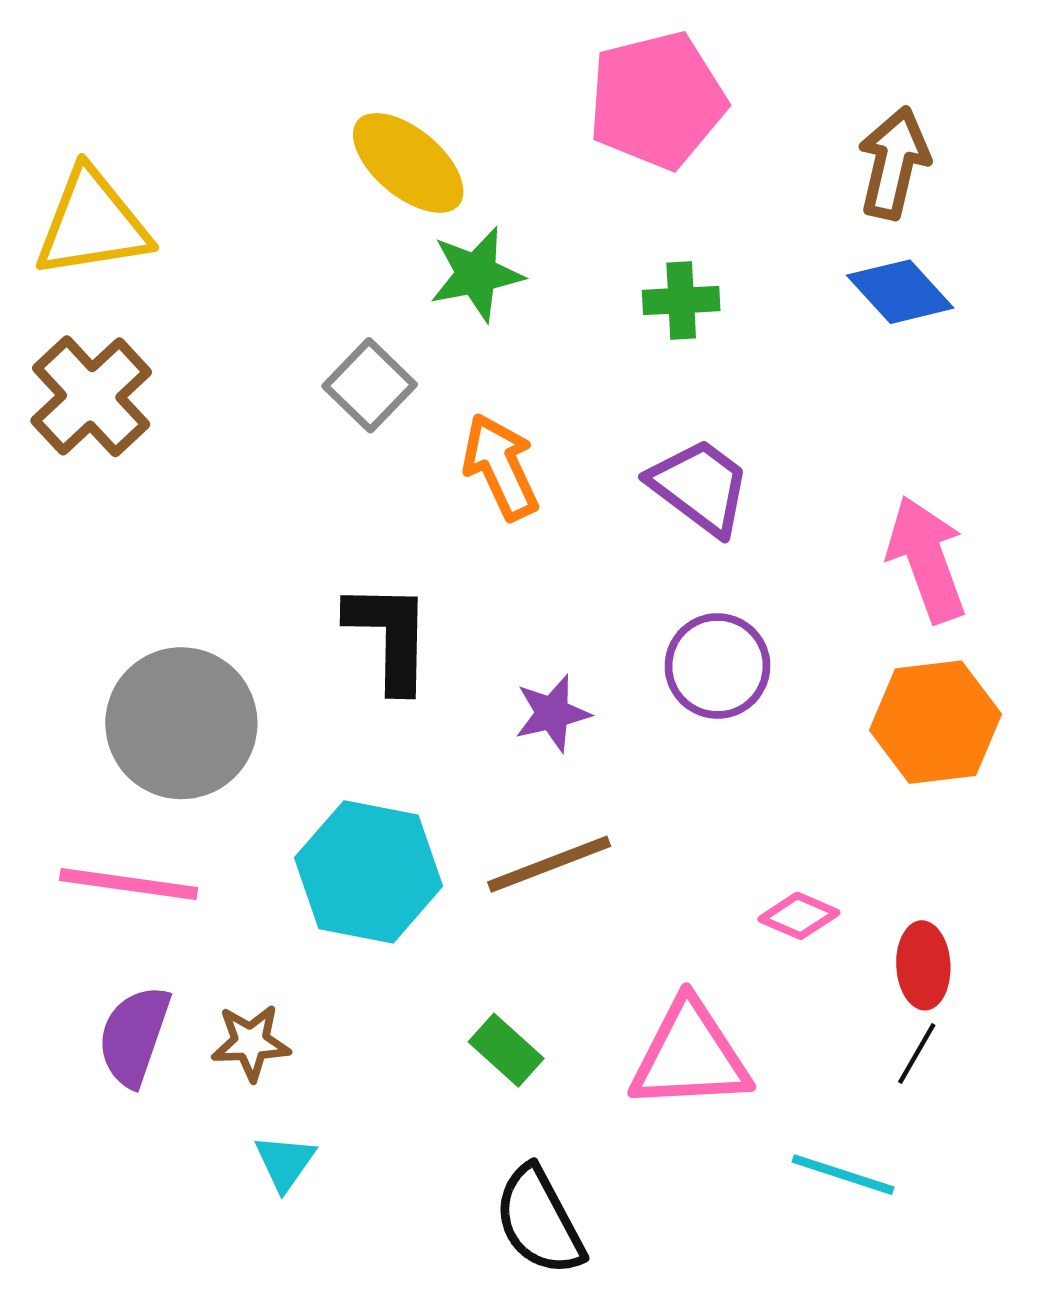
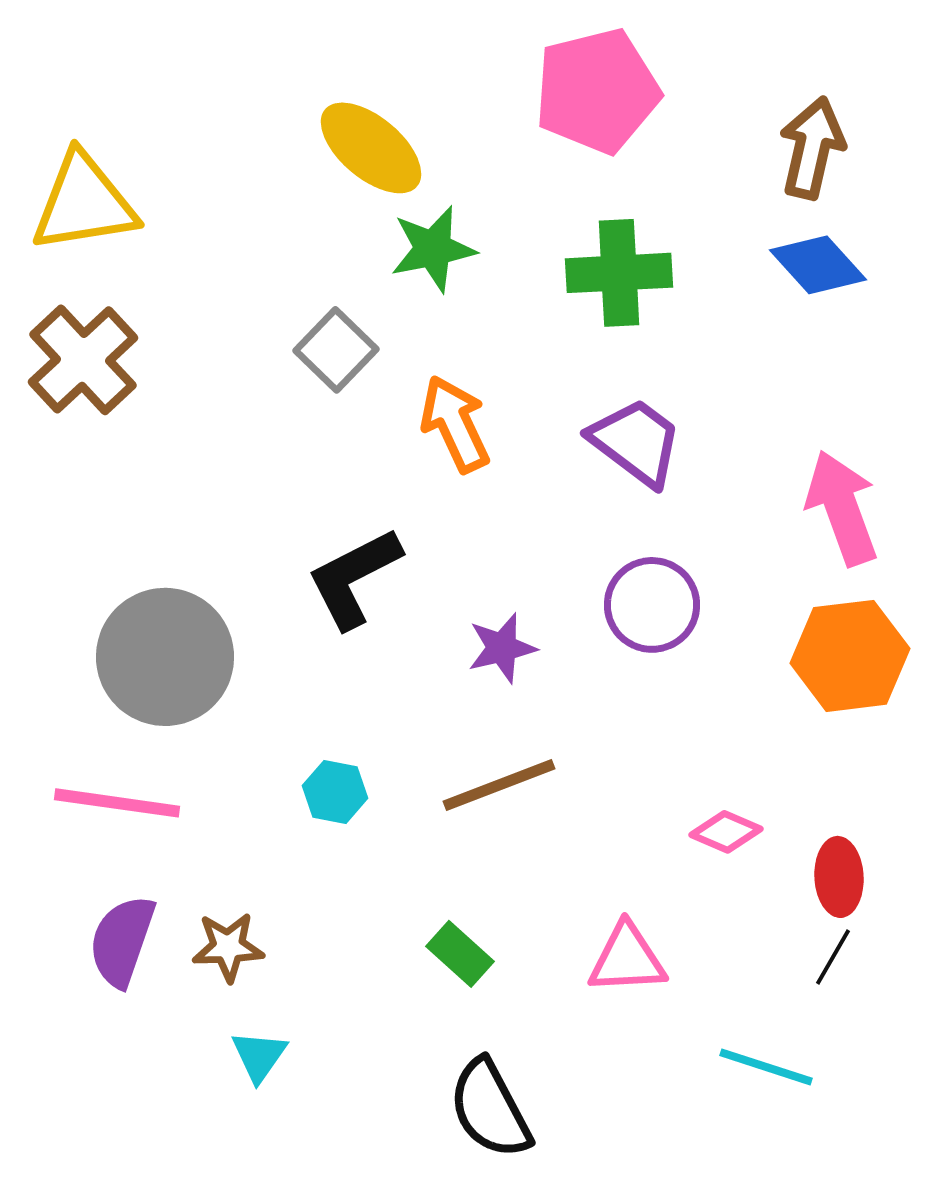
green cross: (681, 301) -> (619, 273), size x1.5
black L-shape: (389, 636) -> (354, 578), turned -118
cyan hexagon: (369, 872) -> (335, 792), size x0.5
pink triangle: (690, 1056) -> (627, 959), size x0.7

